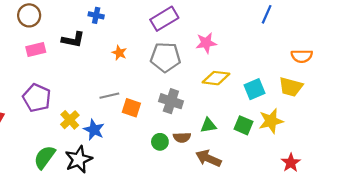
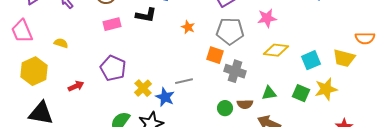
orange semicircle: (302, 56) -> (365, 38), moved
gray line: (109, 96) -> (184, 81), moved
orange square: (131, 108) -> (215, 55), moved

